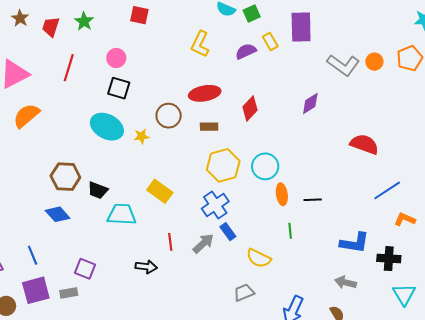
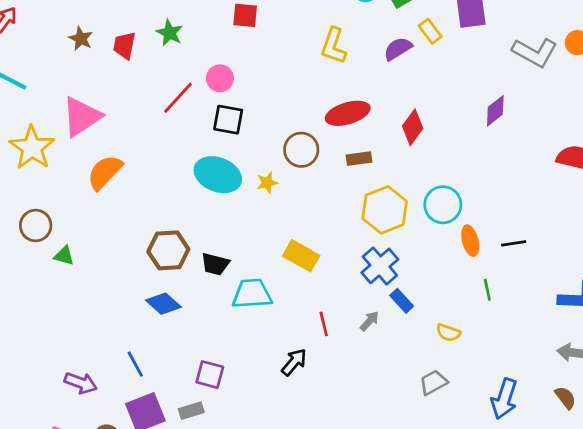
red line: (69, 68) -> (178, 98), moved, turned 32
gray arrow: (203, 243) -> (369, 321), size x0.7
yellow semicircle: (259, 258) -> (448, 333), size x0.7
black arrow: (146, 267) -> (294, 362), turned -50

